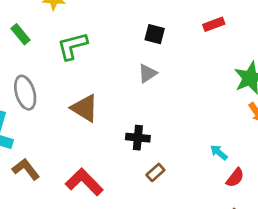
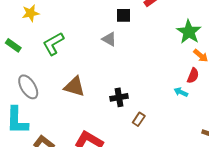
black square: (155, 34) -> (123, 15), moved
gray triangle: (147, 73) -> (109, 39), moved, turned -42
red semicircle: (235, 178) -> (193, 76), moved

